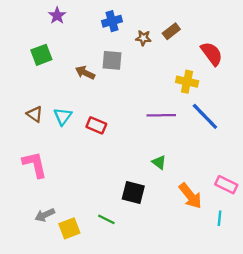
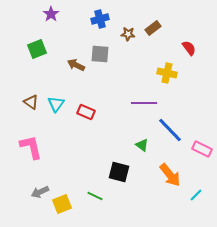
red semicircle: (212, 54) -> (189, 48), size x0.7
blue line: (205, 116) -> (170, 130), moved
pink rectangle: (226, 185) -> (202, 149), moved
cyan line: (220, 218) -> (196, 195), turned 40

